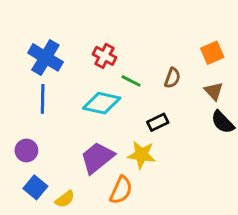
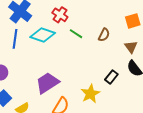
cyan diamond: (102, 103) -> (43, 35), moved
black rectangle: (158, 122) -> (111, 77), moved, turned -32
yellow star: (142, 155) -> (90, 94), moved, turned 30

